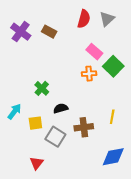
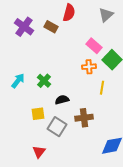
red semicircle: (84, 19) -> (69, 13), moved
cyan arrow: (14, 111) -> (18, 81), moved
yellow line: (112, 117) -> (102, 88), moved

